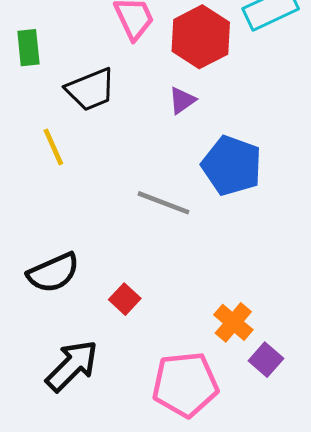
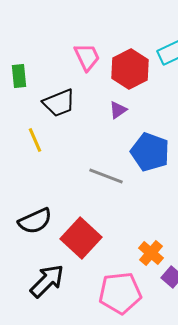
red square: (125, 299) -> (81, 238), size x2.0

